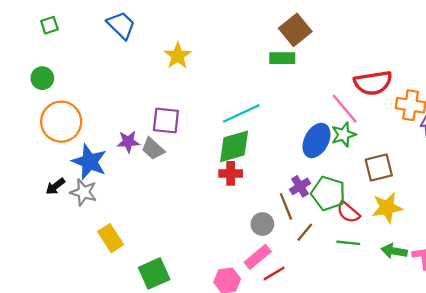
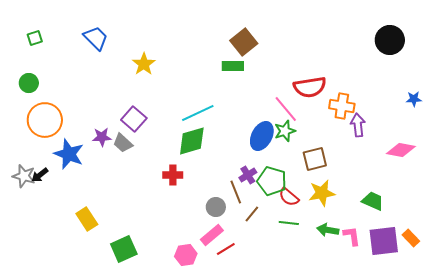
purple square: (166, 120) -> (134, 119), turned 35
red cross: (231, 173) -> (173, 175), moved
gray star: (84, 192) -> (24, 176), moved

